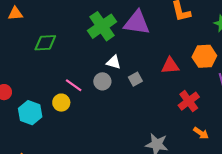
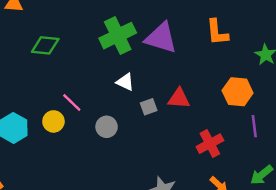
red triangle: (170, 66) -> (179, 98), moved
gray circle: (102, 81) -> (107, 127), moved

